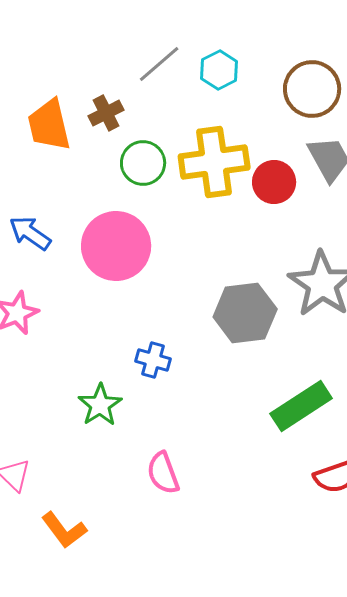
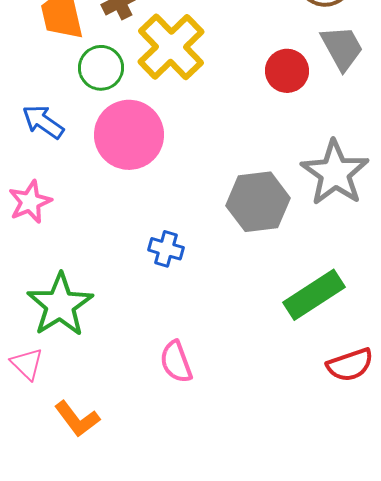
yellow cross: (214, 162) -> (171, 47), moved, turned -36
green circle: (143, 163) -> (101, 68), moved
green star: (100, 405) -> (60, 305), moved, size x1.5

